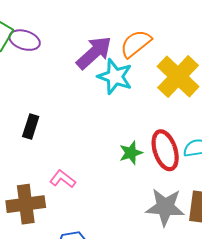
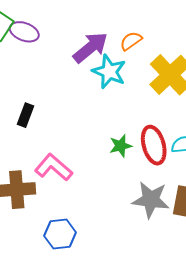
orange semicircle: (136, 44) -> (131, 41), size x0.7
pink L-shape: (63, 179) -> (54, 167), size x1.5

